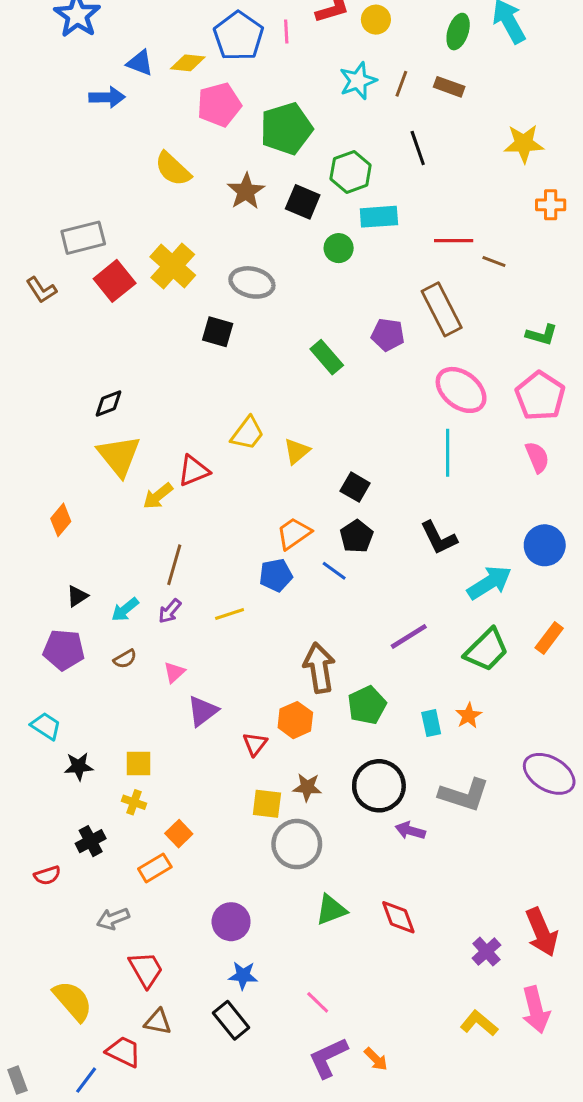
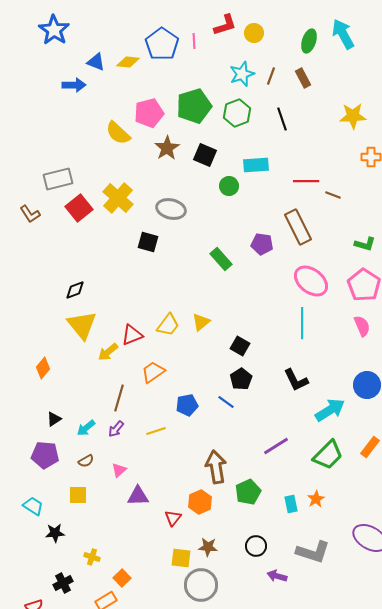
brown rectangle: (449, 87) -> (303, 78), turned 42
pink pentagon: (219, 105) -> (149, 113), moved
green hexagon: (351, 172) -> (237, 113), moved
yellow trapezoid: (247, 433) -> (168, 325), moved
orange trapezoid: (294, 533) -> (153, 372), moved
purple triangle: (203, 711) -> (138, 496), turned 35
yellow square: (138, 763) -> (78, 495), moved
black circle: (379, 786) -> (256, 546), size x0.6

